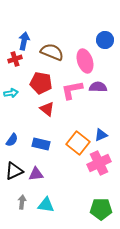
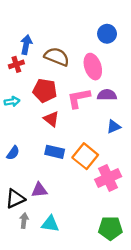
blue circle: (105, 40) -> (107, 34), moved
blue triangle: (101, 135) -> (114, 127), moved
blue rectangle: (41, 144) -> (55, 152), moved
black triangle: (14, 171) -> (15, 199), moved

